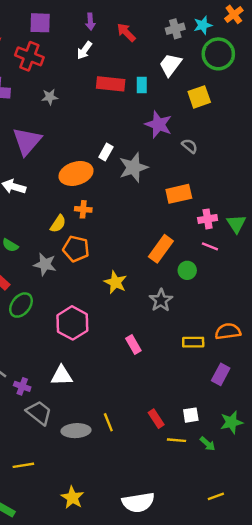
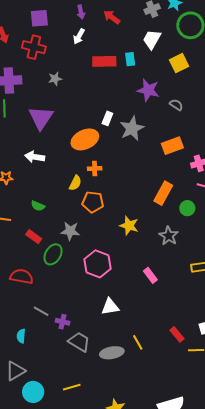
gray star: (45, 264) -> (70, 231), moved
white triangle: (62, 376) -> (110, 307), moved

